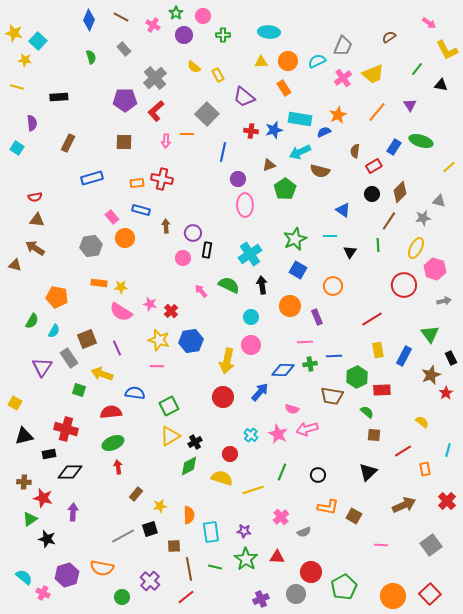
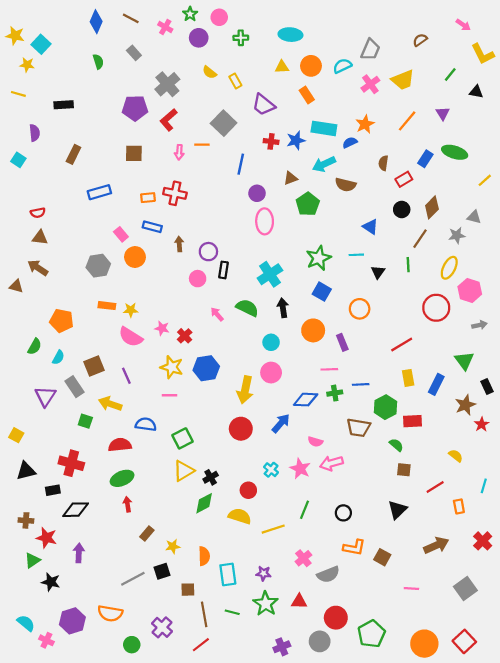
gray semicircle: (304, 532) -> (328, 574), size x1.5

